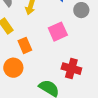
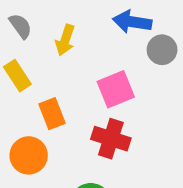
red cross: (71, 69) -> (111, 139), moved

